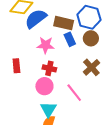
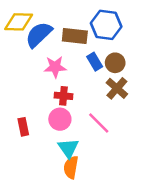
brown circle: (91, 38) -> (115, 63), moved
blue rectangle: (70, 39) -> (95, 62), moved
red rectangle: (16, 66) -> (23, 127), moved

